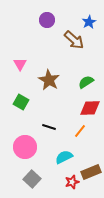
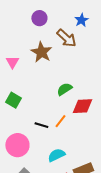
brown star: (49, 80) -> (41, 52), moved
green semicircle: (86, 82) -> (64, 89), moved
orange line: (80, 131) -> (60, 121), moved

